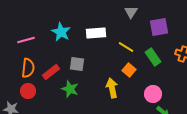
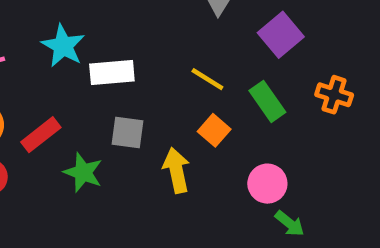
purple square: (159, 27) -> (281, 35), turned -30
white rectangle: (96, 33) -> (112, 73), moved
gray square: (77, 64) -> (128, 132), moved

